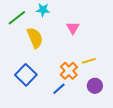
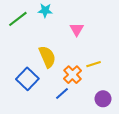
yellow semicircle: (35, 38) -> (47, 57), moved
purple circle: (95, 86) -> (103, 99), moved

